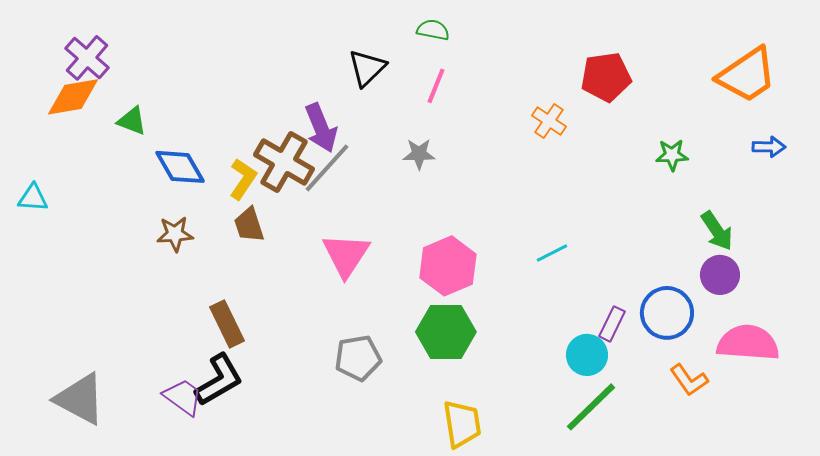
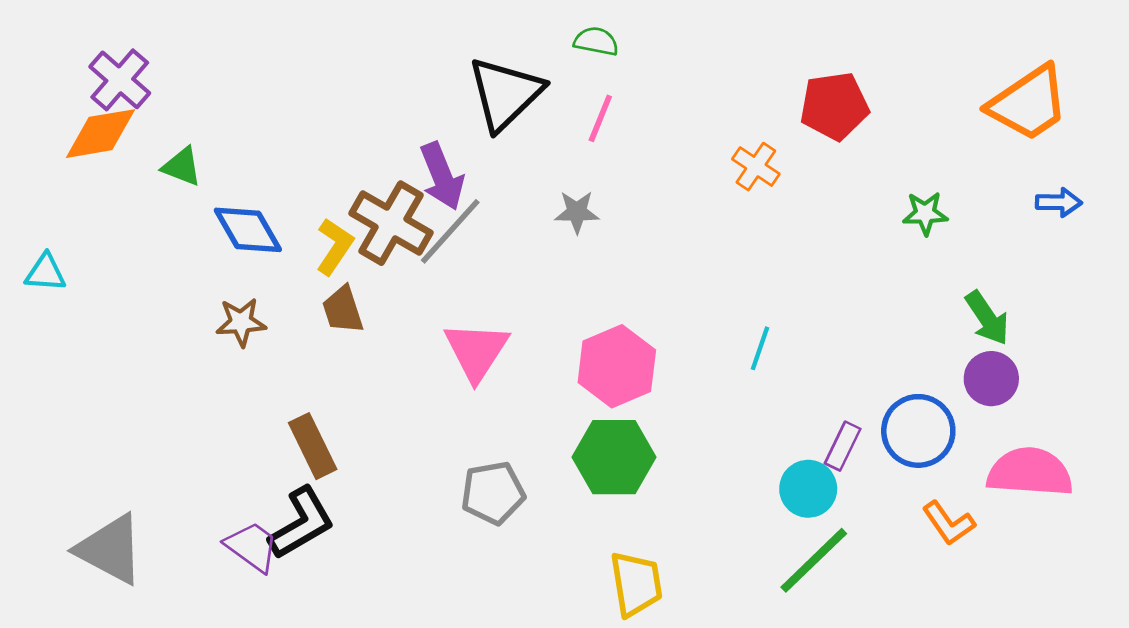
black triangle: (367, 68) -> (505, 94), size x1.5
cyan line: (552, 253) -> (760, 348), turned -44

